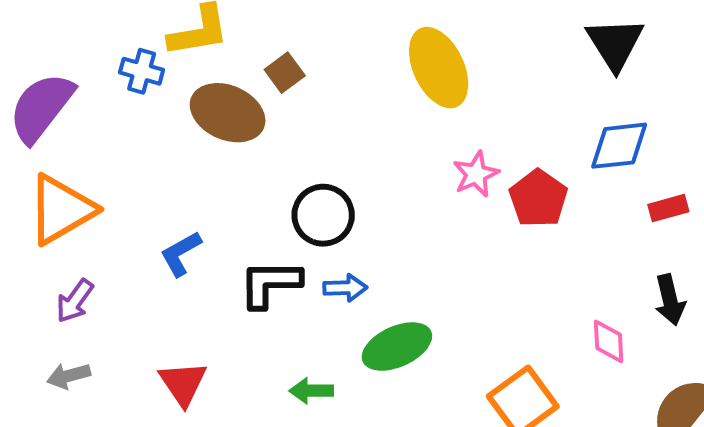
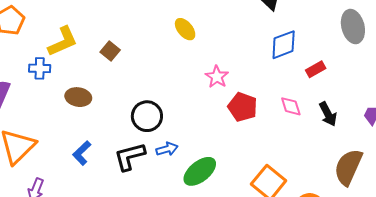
yellow ellipse: (439, 68) -> (185, 29), size x0.6
brown ellipse: (228, 113) -> (78, 97), moved, size x0.7
red pentagon: (538, 198) -> (243, 107), moved
pink diamond: (609, 341) -> (291, 106), moved

